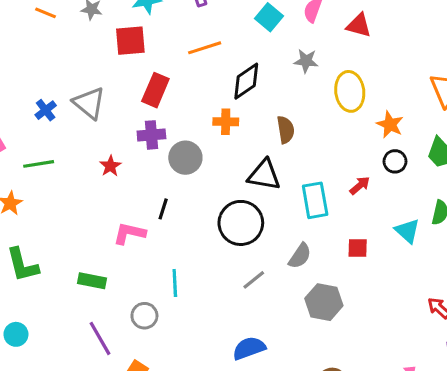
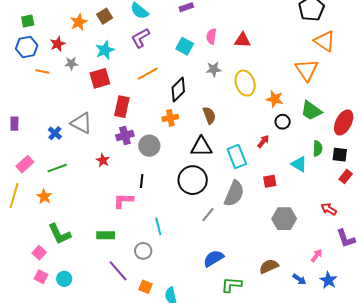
gray semicircle: (300, 256) -> (234, 194), size x1.5
gray hexagon: (324, 302) -> (284, 219), moved

